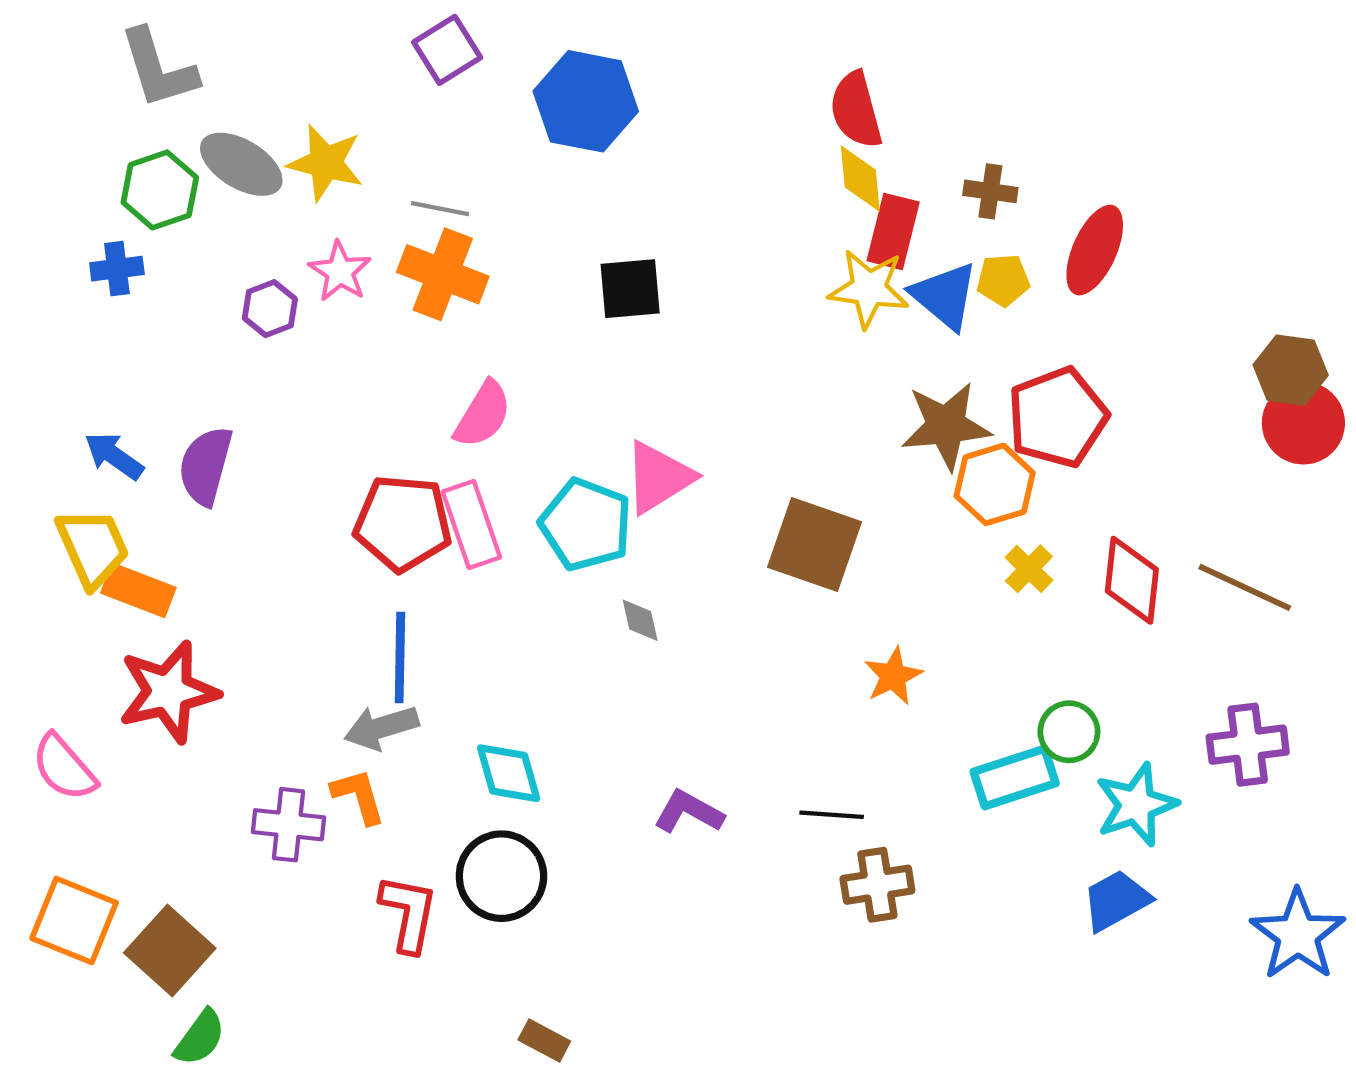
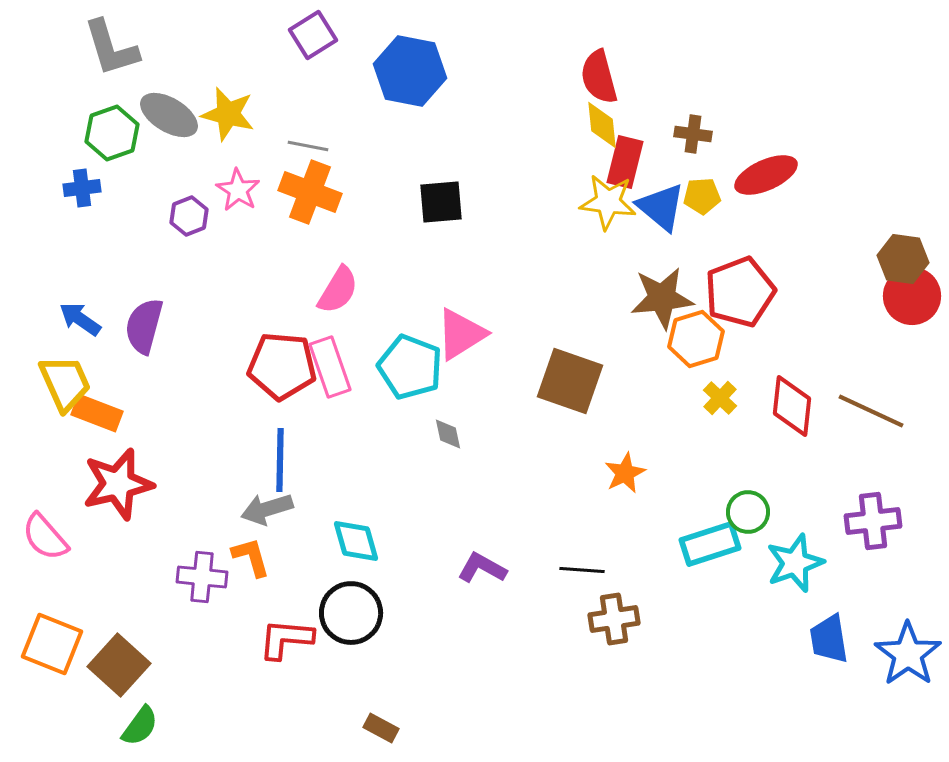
red ellipse: (1095, 250) -> (766, 175), turned 42
blue trapezoid: (1116, 900) -> (829, 639), moved, turned -70
red L-shape: (409, 913) -> (286, 639), turned -96

